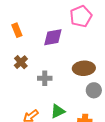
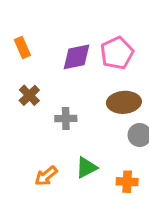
pink pentagon: (81, 16) -> (117, 53), moved

